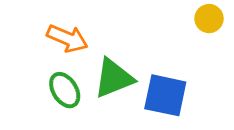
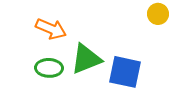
green ellipse: (65, 90) -> (49, 68), turned -56

